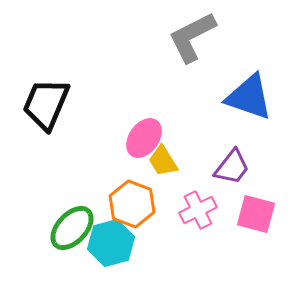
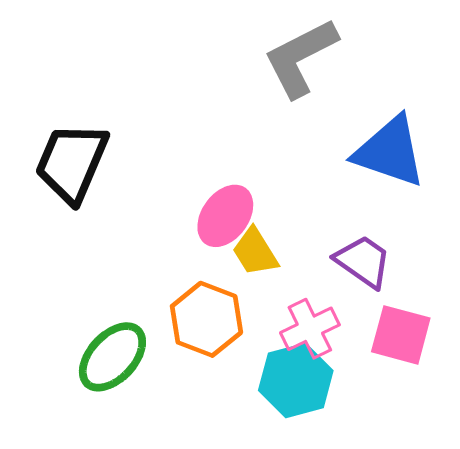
purple trapezoid: (232, 167) -> (363, 261), turned -93
cyan hexagon: (111, 243) -> (296, 380), moved

